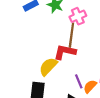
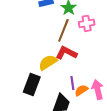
brown line: (71, 35) -> (63, 30), moved

